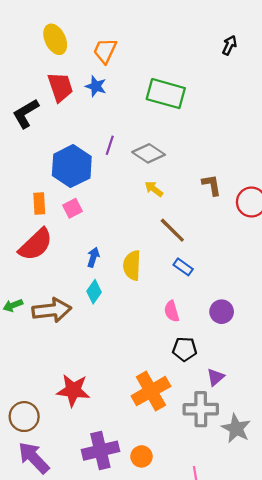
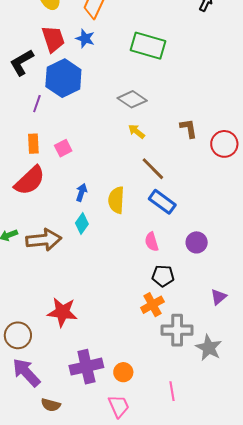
purple line: (110, 145) -> (37, 104), moved
blue hexagon: (72, 166) -> (63, 78), moved
blue rectangle: (183, 267) -> (162, 202), size x1.5
purple triangle: (215, 377) -> (219, 297), moved
orange cross: (151, 391) -> (152, 305), moved, size x0.7

